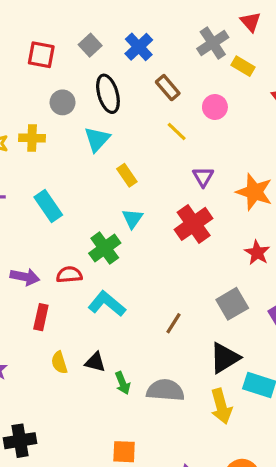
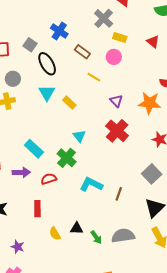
gray square: (90, 45) -> (30, 45), moved
yellow rectangle: (243, 66) -> (120, 38), moved
gray circle: (63, 102) -> (13, 79), moved
yellow rectangle: (127, 175) -> (69, 103), moved
cyan rectangle: (48, 206) -> (34, 149), moved
purple arrow: (25, 277) -> (21, 172), moved
cyan L-shape: (107, 304) -> (91, 184), moved

